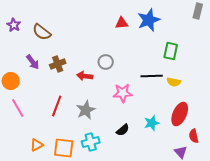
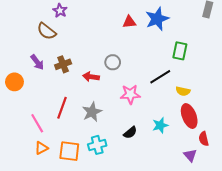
purple star: (14, 25) -> (60, 11), moved
black line: (152, 76) -> (160, 77), turned -30
yellow semicircle: (174, 82) -> (183, 91), moved
pink line: (18, 108) -> (37, 123), moved
red ellipse: (180, 114) -> (189, 116), turned -45

